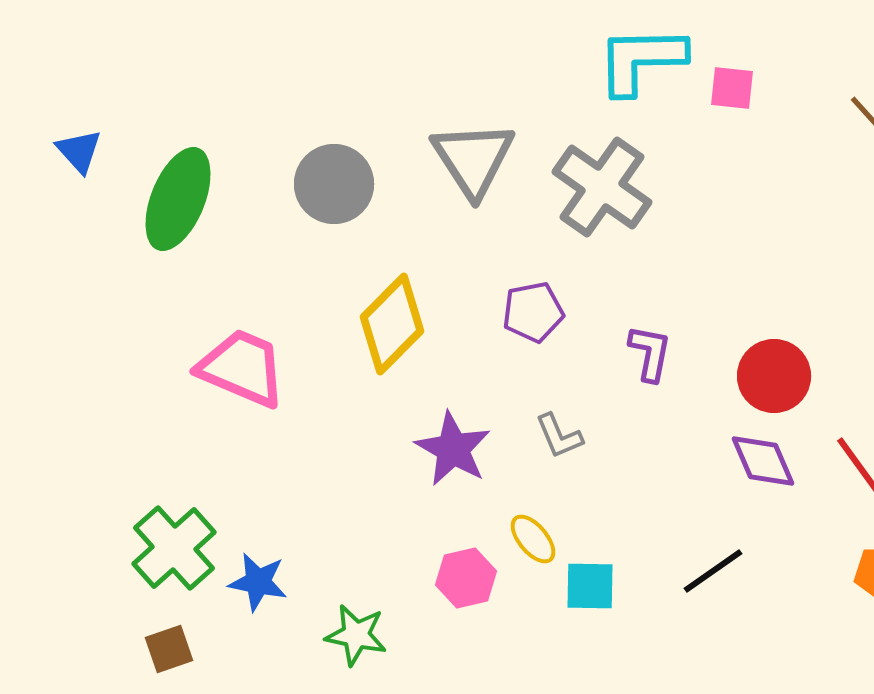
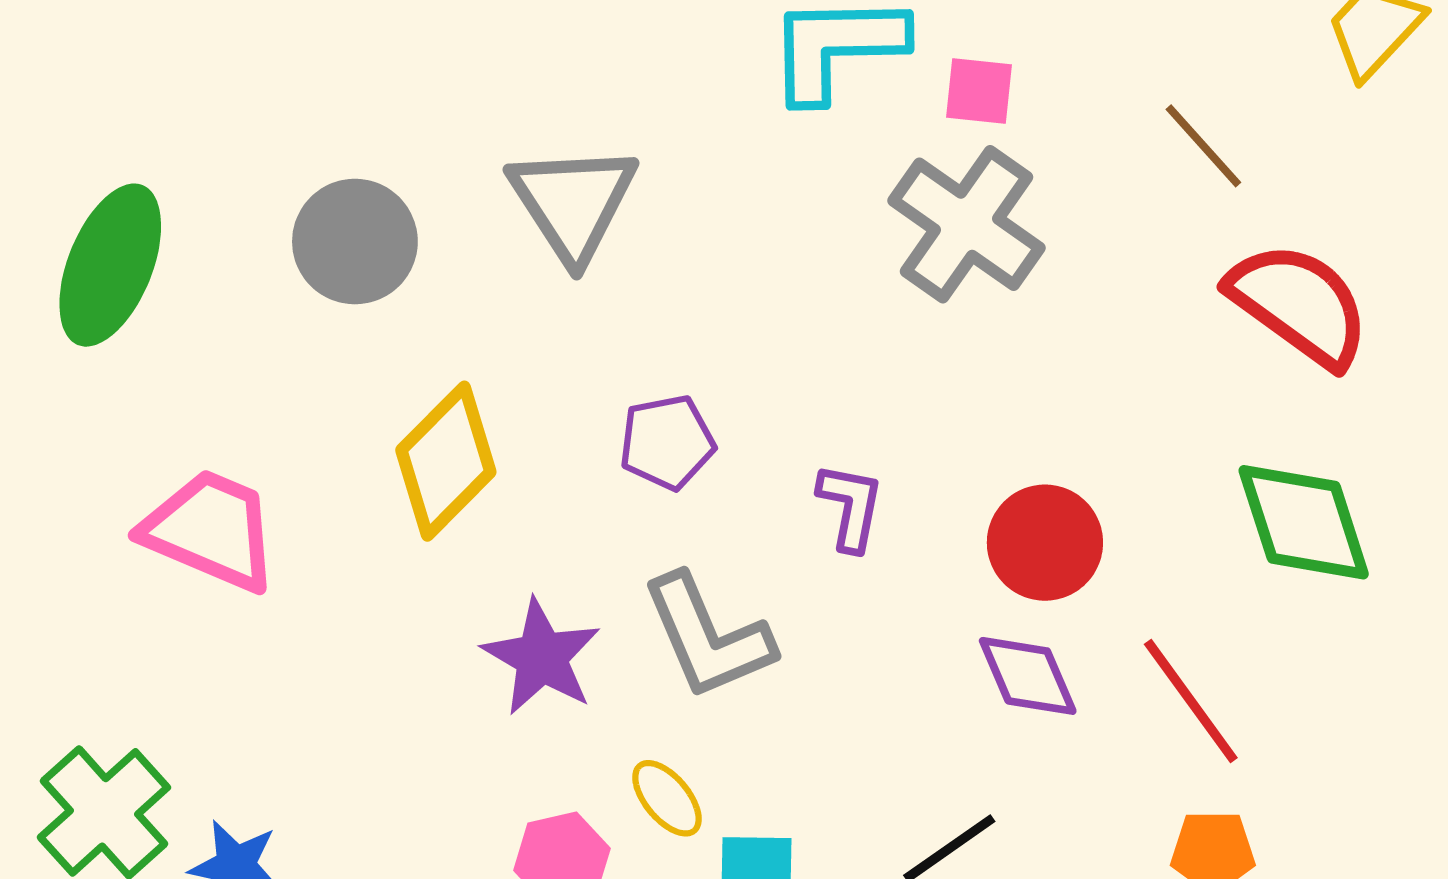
gray cross: (602, 187) -> (967, 224), moved
gray L-shape: (559, 436) -> (708, 637), size x1.8

